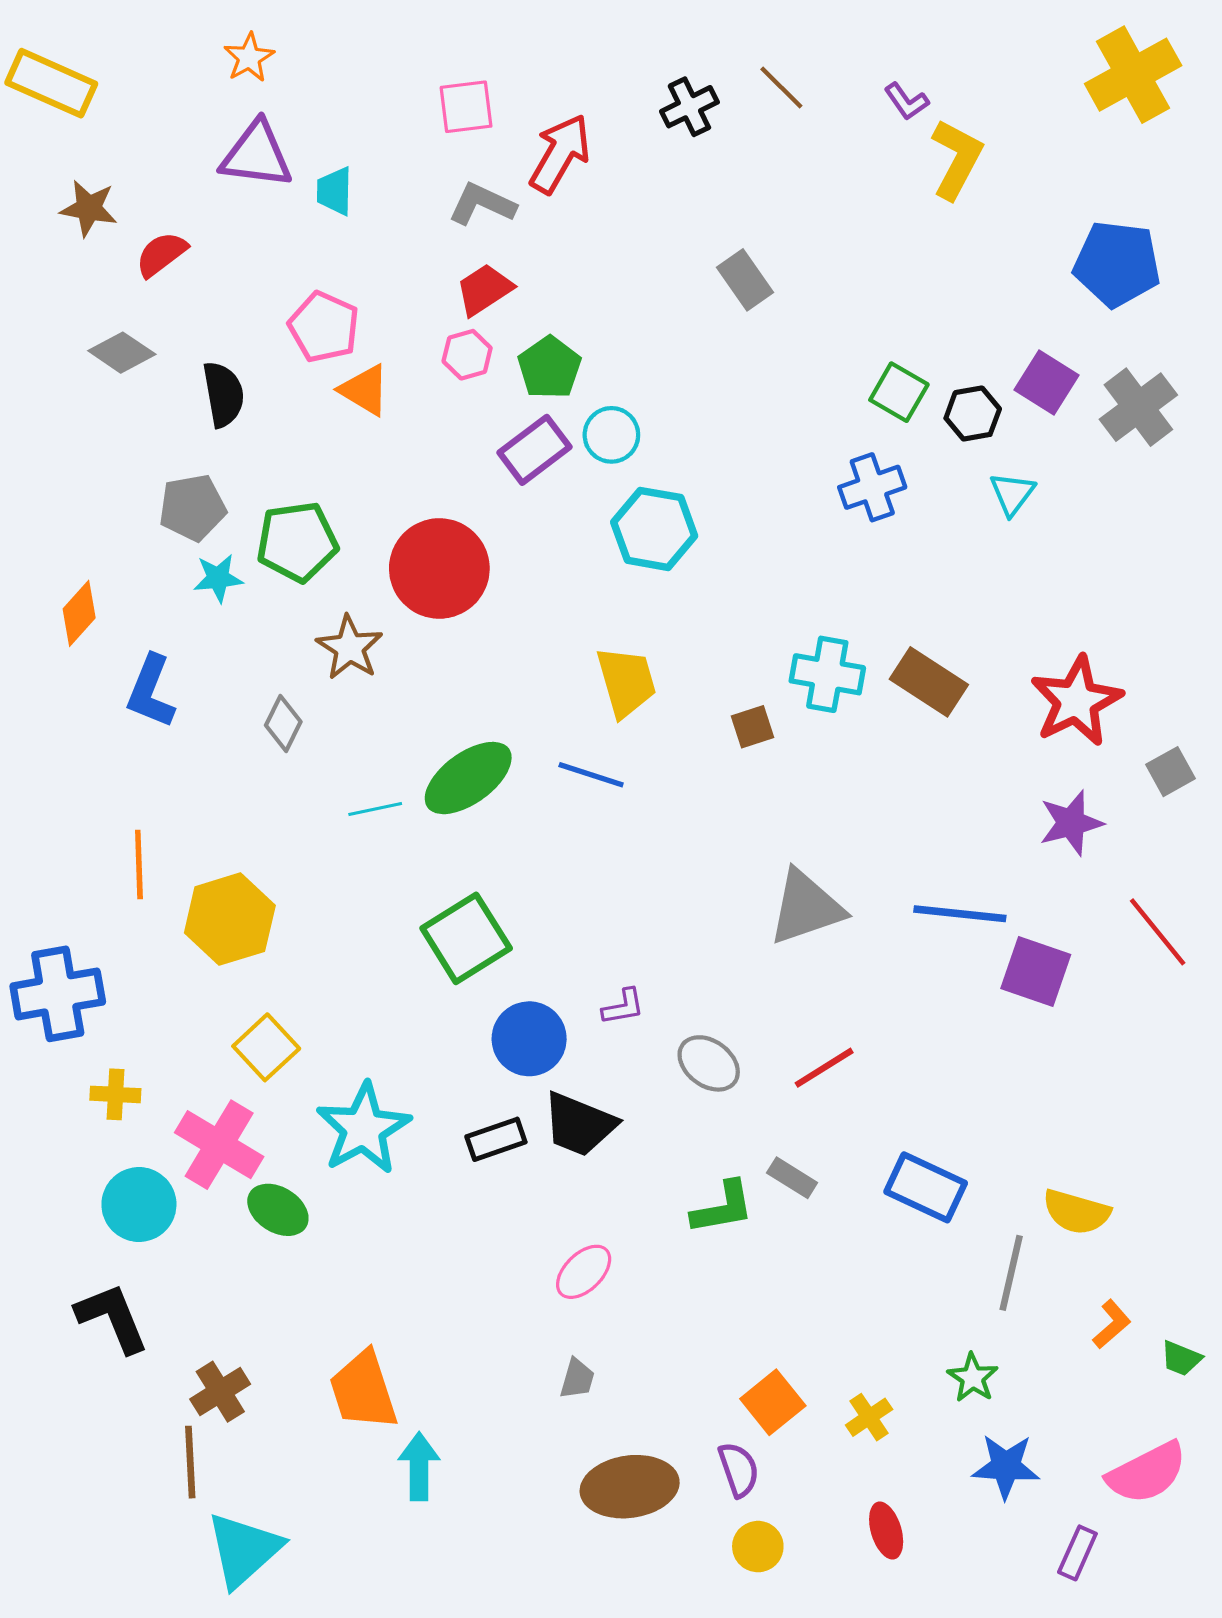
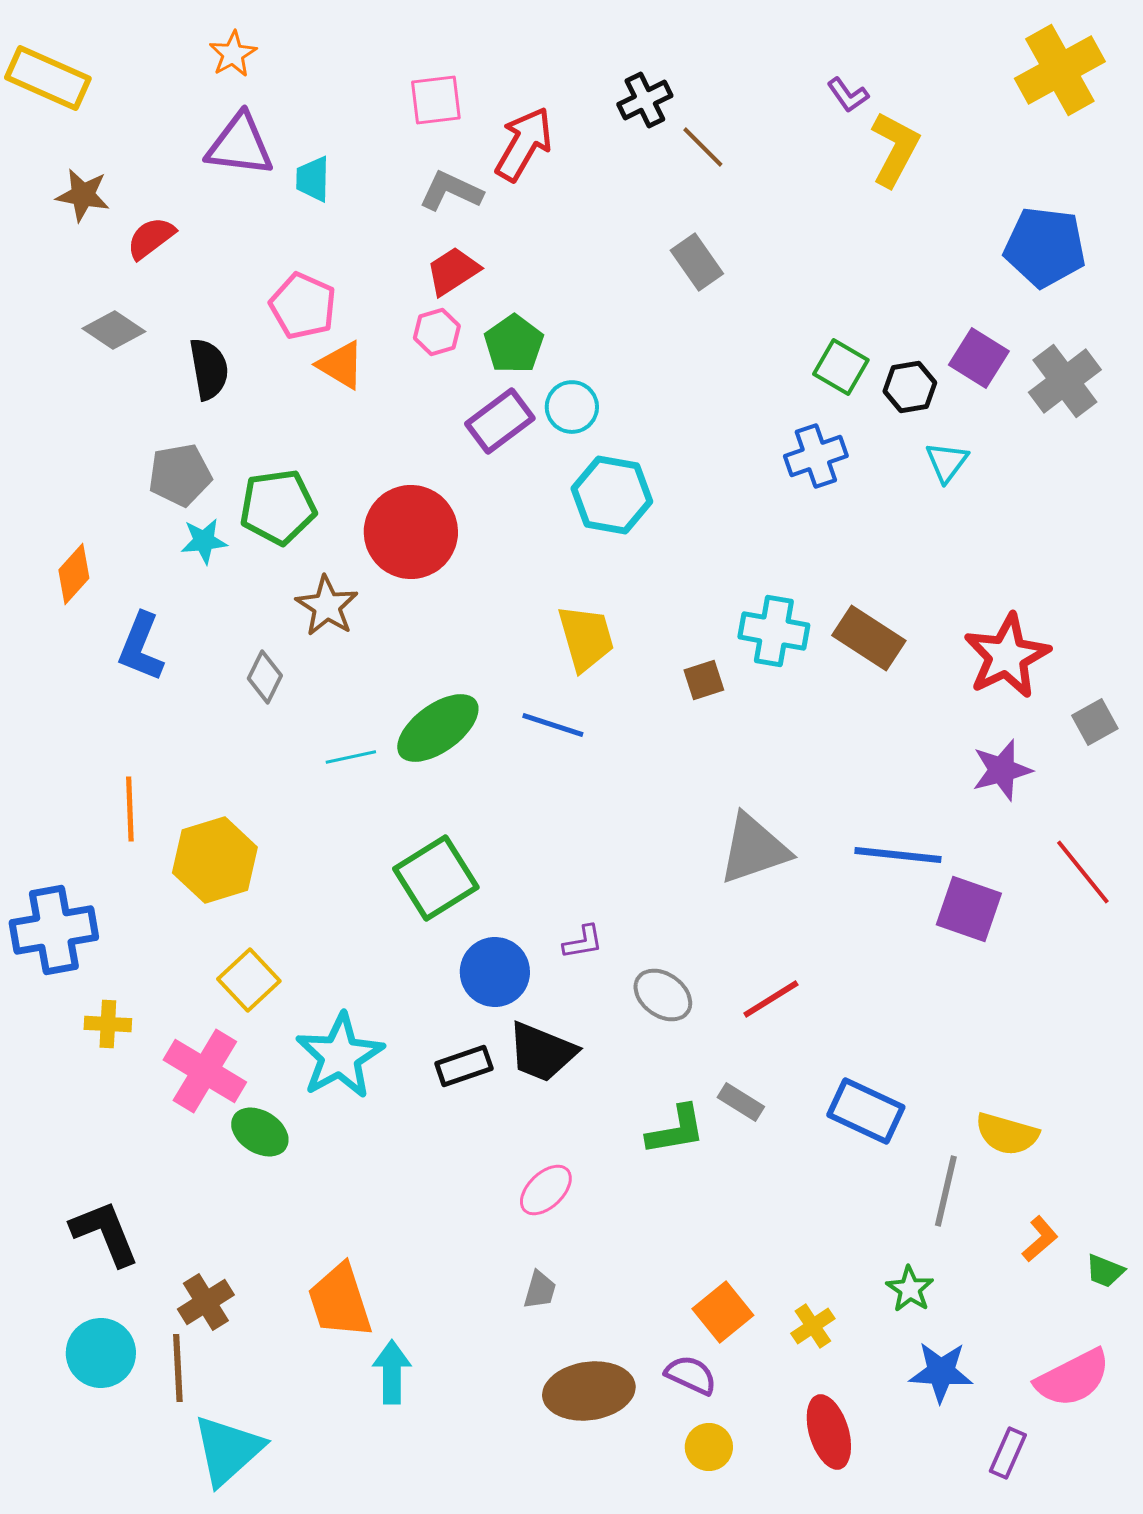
brown line: (781, 87) -> (703, 147), moved
cyan circle: (139, 1204) -> (101, 1353), moved
purple semicircle: (739, 1470) -> (691, 1375), turned -46
red ellipse: (886, 1531) -> (829, 1432), size x1.4

